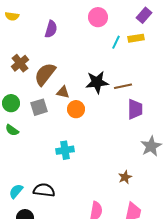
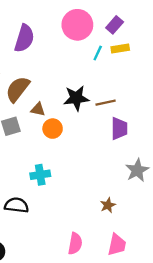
purple rectangle: (144, 15) -> (115, 25), moved
pink circle: (98, 17) -> (77, 25), size x1.4
purple semicircle: (51, 29) -> (24, 38), size x1.4
black semicircle: (44, 190) -> (16, 205), moved

